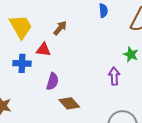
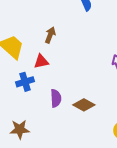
purple semicircle: (53, 81) -> (56, 98), moved

